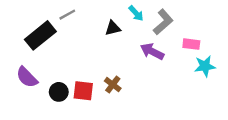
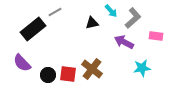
cyan star: (205, 66) -> (142, 68), moved
brown cross: (113, 85) -> (92, 69), size x1.5

